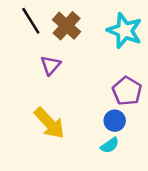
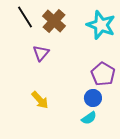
yellow arrow: (49, 123) -> (40, 100), size x0.7

